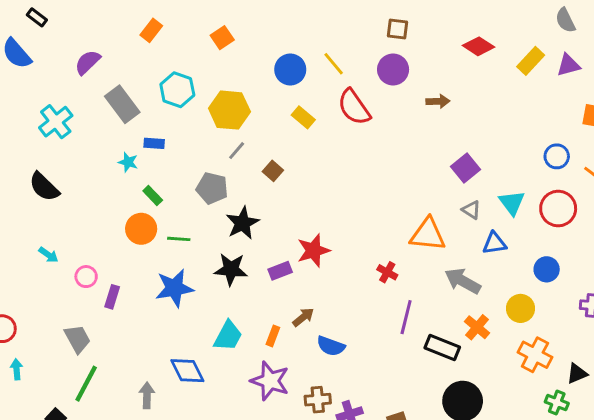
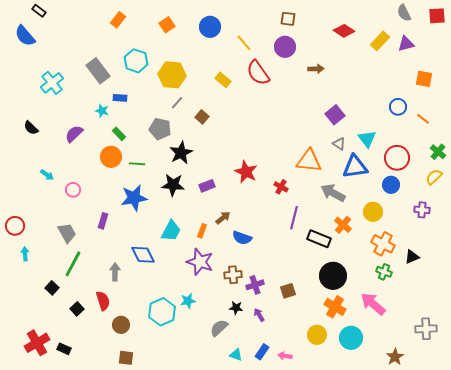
purple semicircle: (88, 62) -> (74, 134), moved
blue circle: (290, 70) -> (210, 27), moved
black semicircle: (44, 187) -> (31, 128), moved, size x0.7
red circle: (558, 209) -> (397, 158), moved
blue triangle: (494, 243) -> (355, 167), size x1.5
red star: (313, 251) -> (246, 172), moved, turned -30
purple rectangle: (112, 297) -> (103, 221), moved
green cross: (557, 403) -> (384, 272), moved

